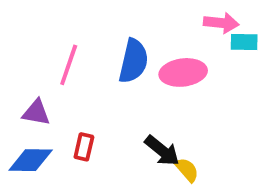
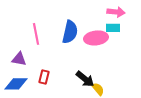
cyan rectangle: (244, 42) -> (113, 28), moved
pink line: (69, 65) -> (36, 34), turned -30

